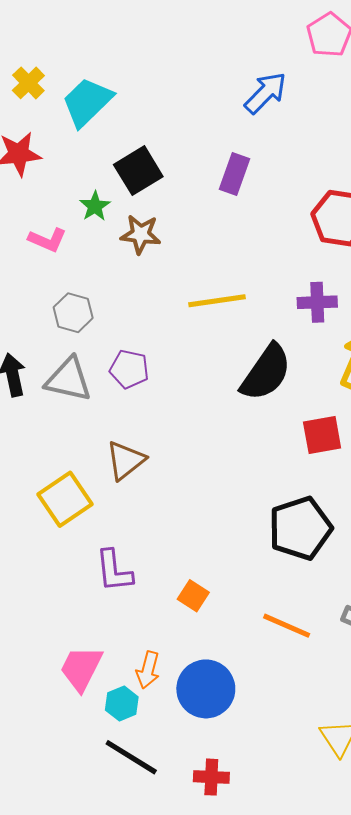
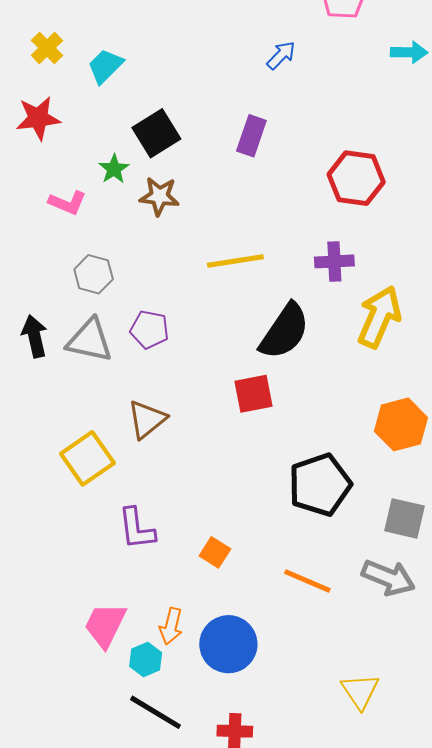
blue arrow: (266, 93) -> (281, 55), size x0.7
cyan trapezoid: (87, 102) -> (105, 66), size x0.7
red square: (322, 435) -> (253, 394), moved

